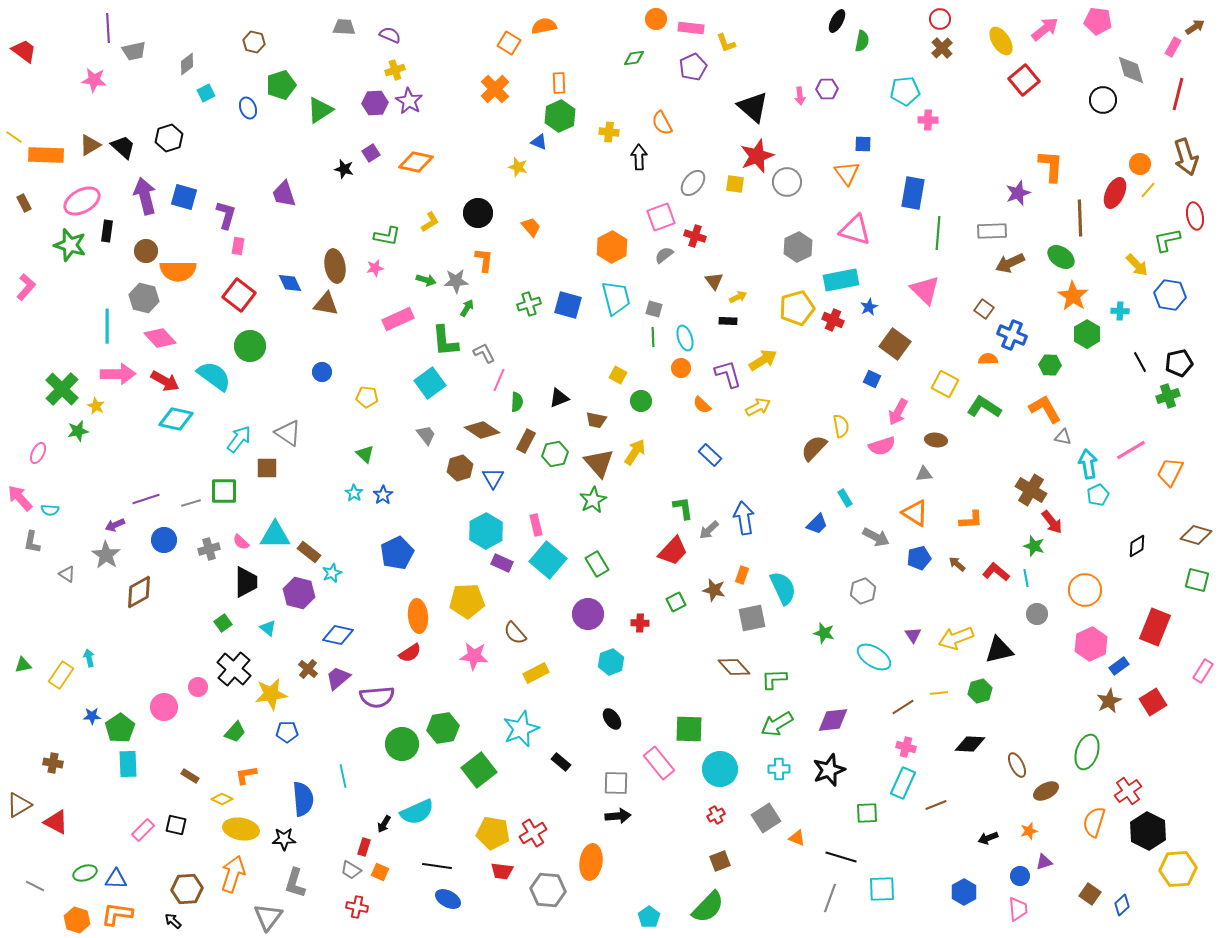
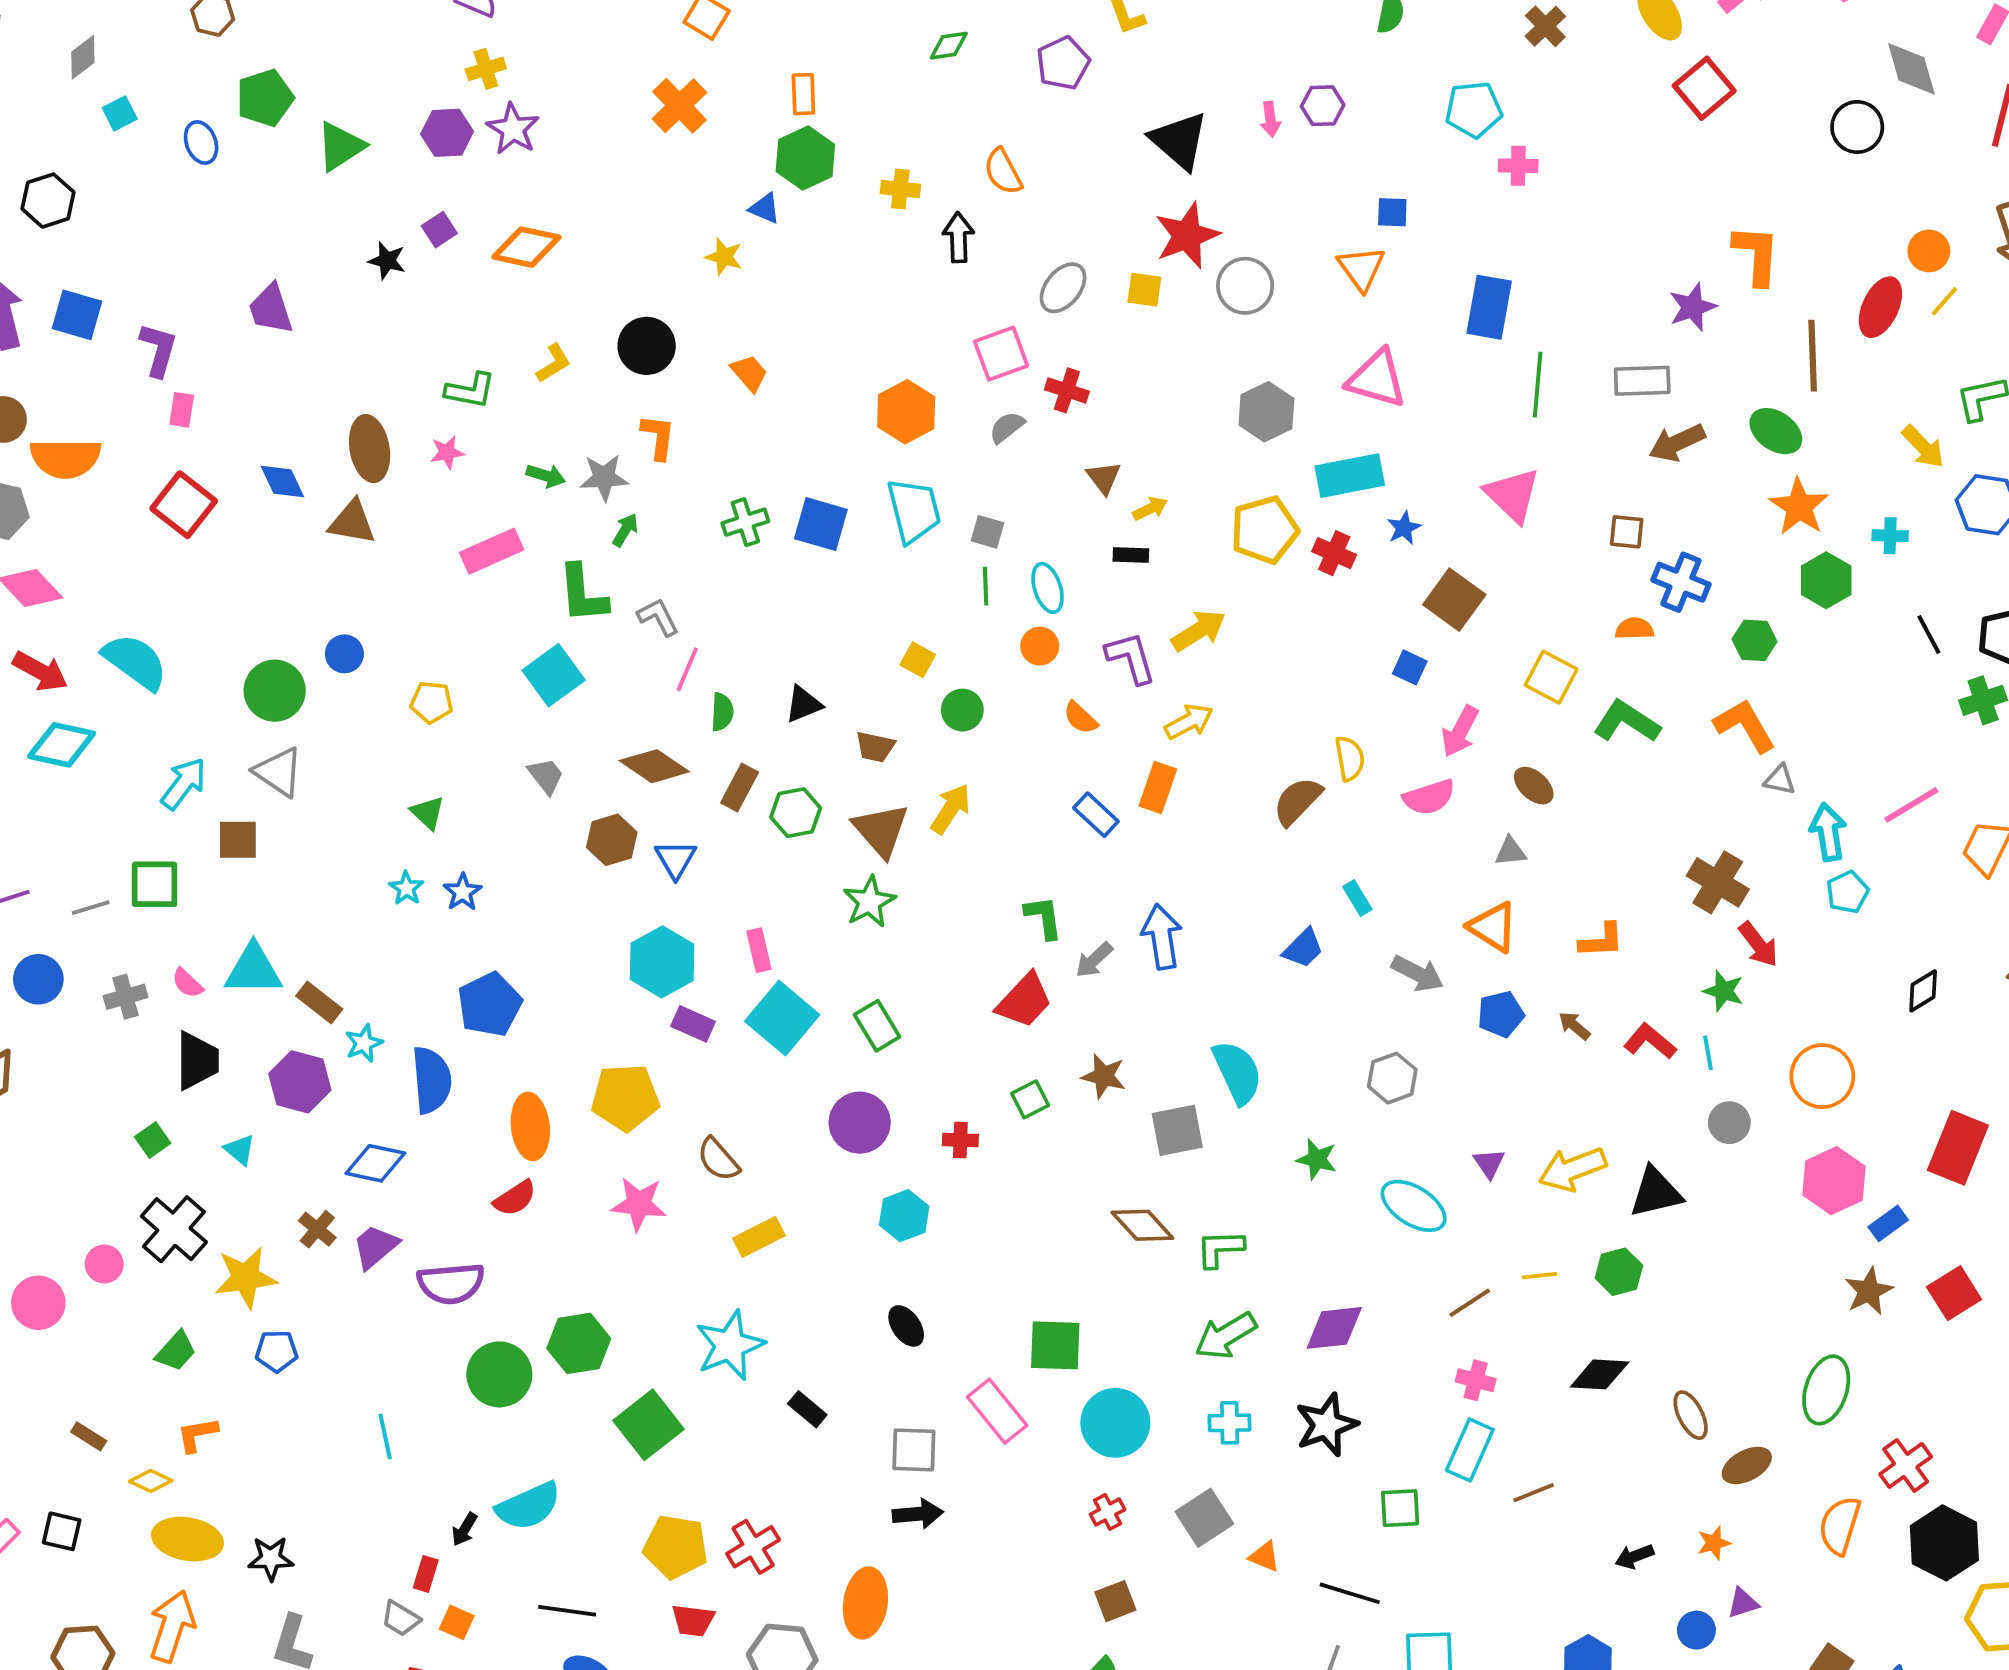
brown square: (984, 309) -> (1627, 532), turned -30
green circle: (250, 346) -> (275, 691), moved
brown ellipse: (936, 440) -> (1534, 786), turned 35
orange rectangle: (742, 575) -> (1158, 788), moved, size x1.4
blue semicircle: (303, 799) -> (432, 1080), moved

